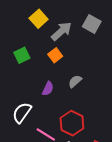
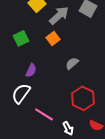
purple semicircle: (48, 89) -> (31, 70), moved
red hexagon: (72, 123) -> (83, 98), moved

